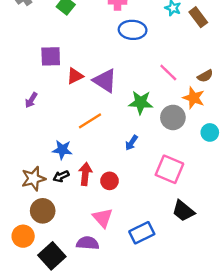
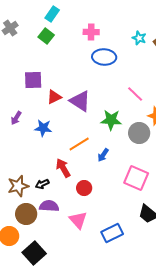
orange line: (90, 121) -> (79, 144), moved
blue star: (62, 150) -> (43, 128), moved
red arrow: (85, 174) -> (63, 168), moved, turned -36
purple semicircle: (88, 243) -> (49, 206), moved

